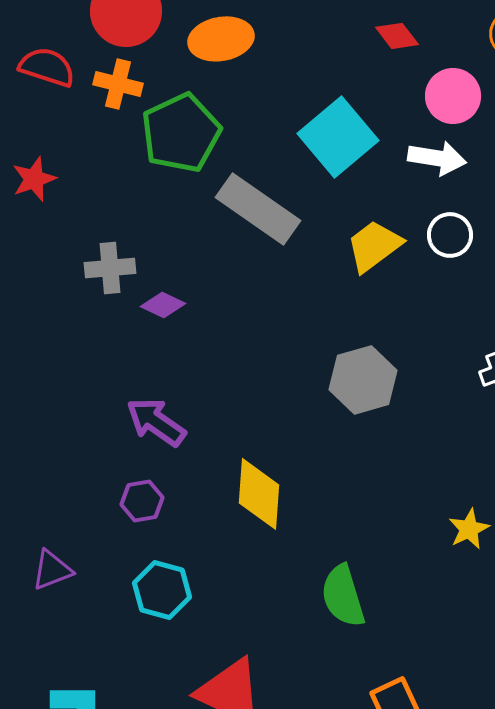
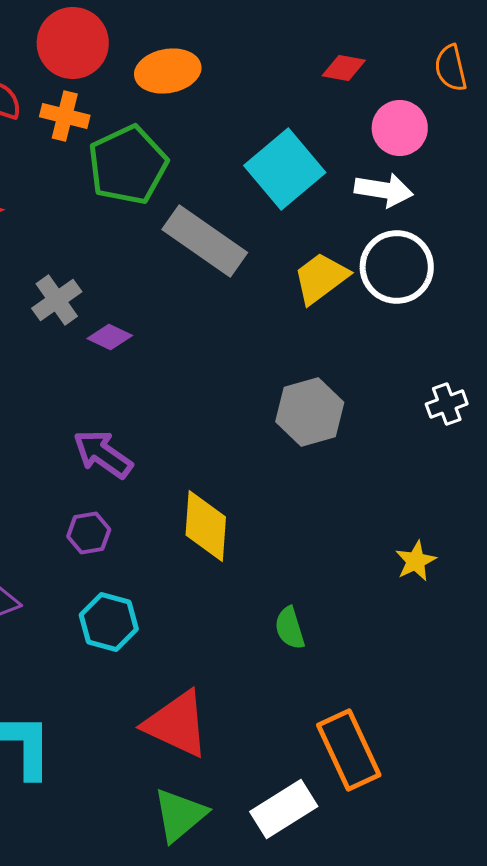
red diamond: (397, 36) -> (344, 68), turned -42
white circle: (450, 235) -> (397, 267), size x1.6
gray cross: (110, 268) -> (57, 300), turned -30
green semicircle: (343, 596) -> (290, 628), size x0.7

